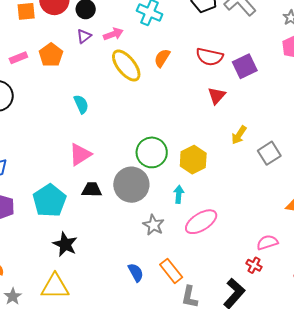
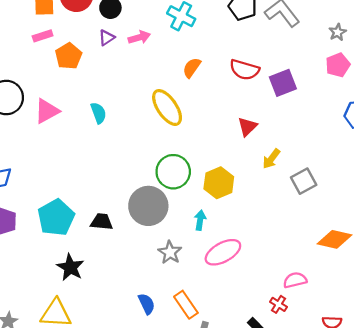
pink rectangle: (18, 58) -> (43, 36), moved
yellow ellipse: (126, 66) -> (167, 107), moved
red triangle: (217, 96) -> (247, 127), moved
pink triangle: (80, 154) -> (47, 111), moved
black trapezoid: (92, 190) -> (102, 222), moved

